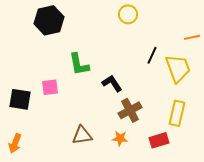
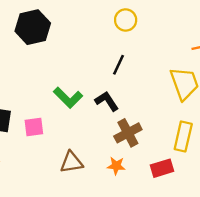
black line: (152, 55) -> (119, 65), moved
green L-shape: (79, 64) -> (68, 98), moved, turned -35
pink square: (50, 87) -> (34, 127), moved

